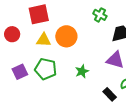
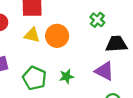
green pentagon: (46, 69) -> (34, 78), moved

